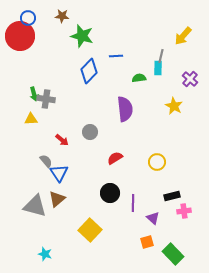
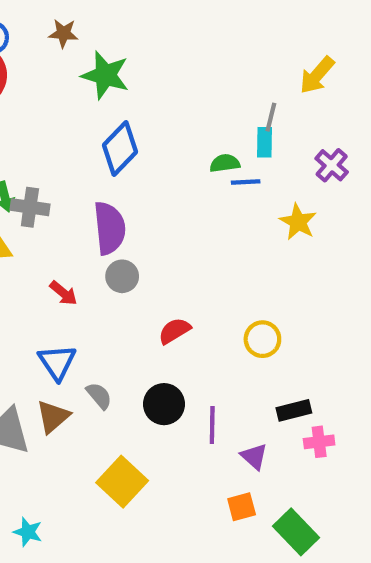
blue line: (116, 56) -> (246, 182), moved
purple semicircle: (125, 109) -> (110, 228), moved
gray semicircle: (46, 161) -> (99, 396), moved

